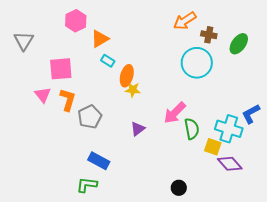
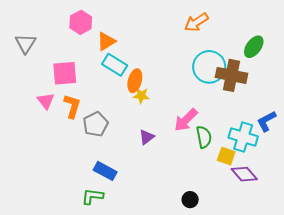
brown cross: (209, 35) -> (231, 75), moved, size x1.8
cyan rectangle: (108, 61) -> (115, 65), size x1.6

